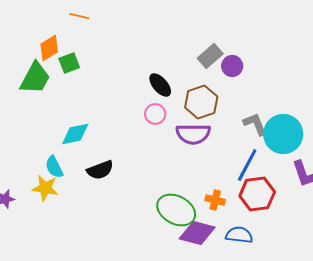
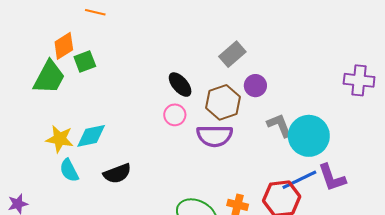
purple circle: (232, 66) -> (255, 86), moved
blue line: (247, 165) -> (299, 180), moved, turned 36
yellow star: (45, 188) -> (60, 139), moved

